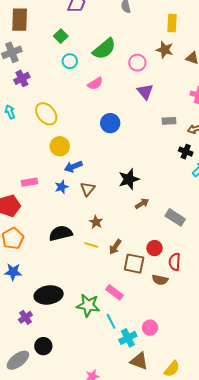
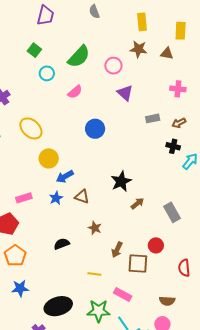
brown triangle: (88, 189) -> (82, 197), turned -42
gray rectangle: (175, 217) -> (172, 212), turned 36
black semicircle: (61, 233) -> (62, 244), size x0.7
yellow line: (91, 245) -> (94, 274), moved
red semicircle: (175, 262) -> (184, 268), moved
brown semicircle: (160, 280) -> (167, 301), moved

